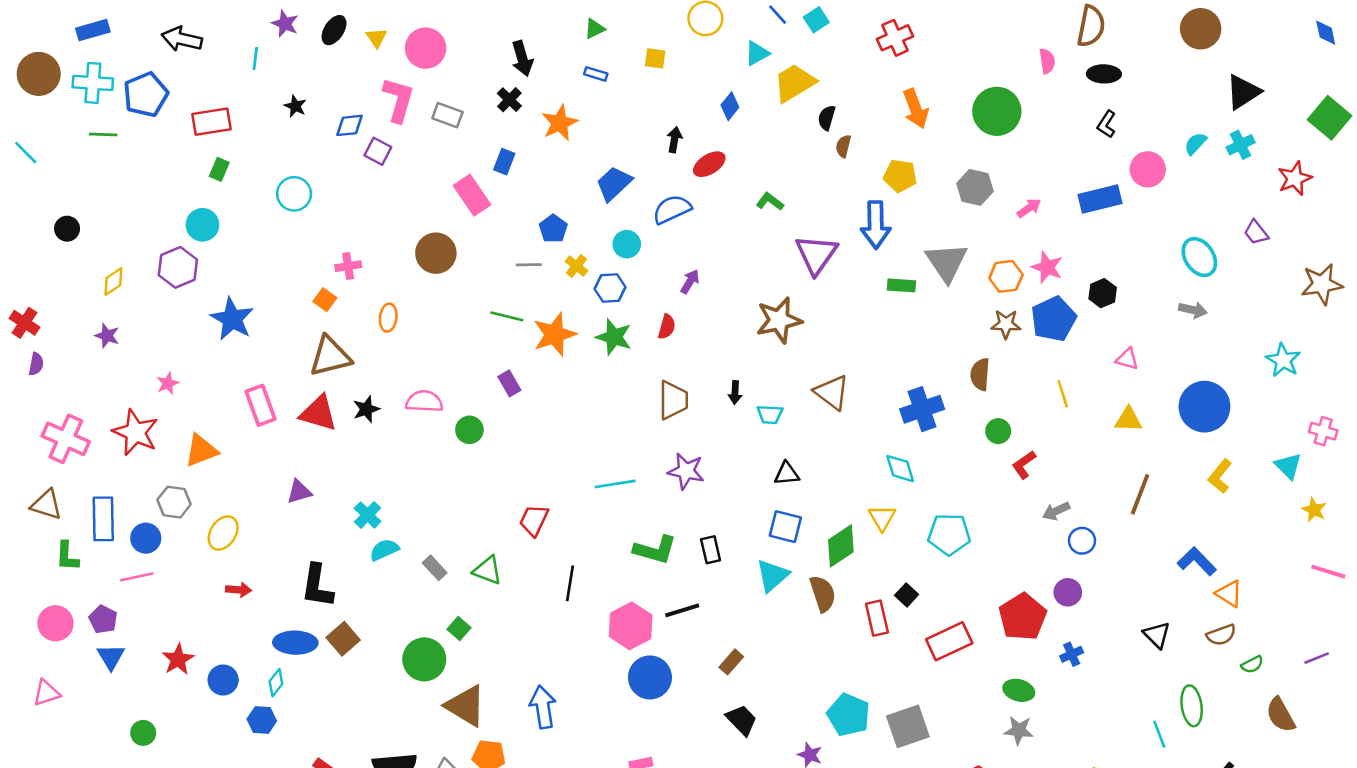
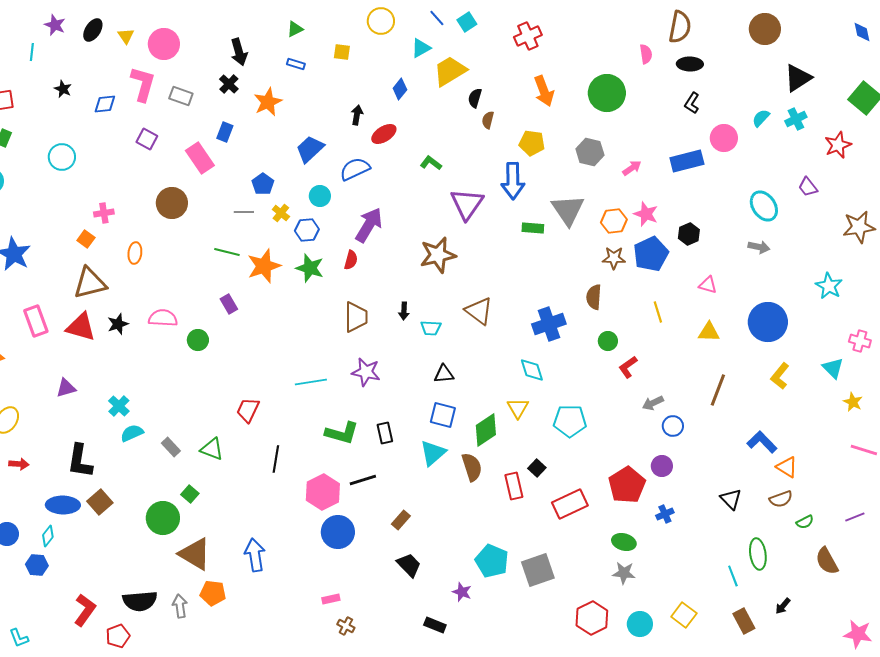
purple square: (378, 151) -> (147, 139), moved
purple arrow: (690, 282) -> (369, 225), size x1.8

